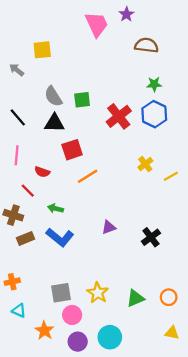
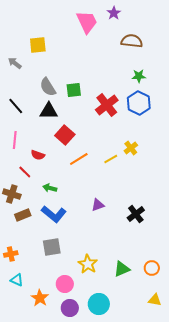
red square: (72, 150) -> (65, 135), turned -30
yellow line: (171, 176) -> (111, 159), moved
gray square: (61, 293) -> (52, 247), moved

